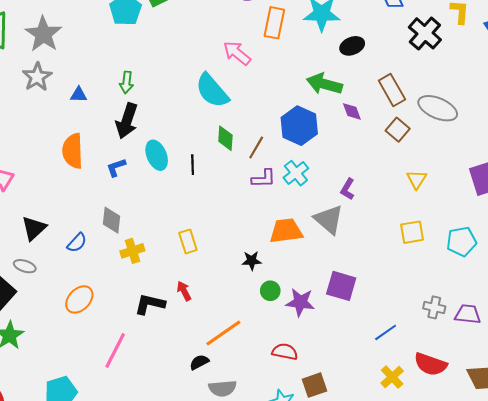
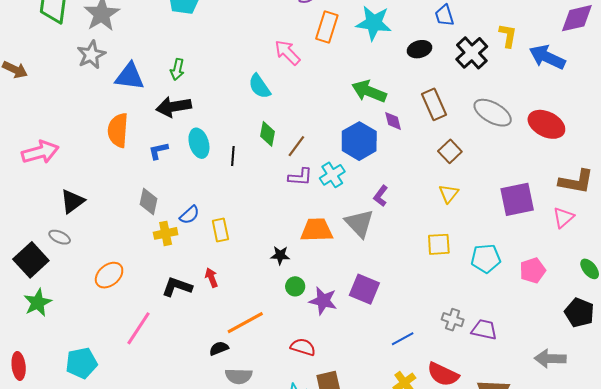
black ellipse: (352, 46) -> (419, 49), moved
cyan semicircle: (212, 91) -> (260, 86), size x0.7
blue triangle: (79, 95) -> (130, 76), size x1.8
gray ellipse: (438, 108) -> (493, 113), moved
black arrow: (127, 121) -> (174, 107), turned 56
blue hexagon: (299, 126) -> (359, 141), moved
brown square: (398, 130) -> (450, 151), moved
blue semicircle: (77, 243) -> (189, 215), moved

